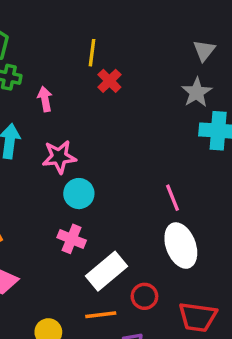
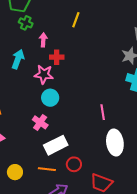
red cross: (109, 81) -> (57, 57), moved, turned 32
white ellipse: (181, 246) -> (115, 142), moved

